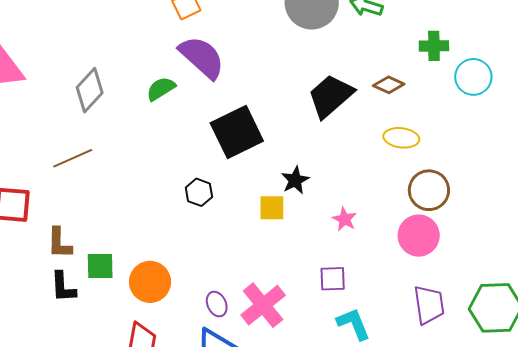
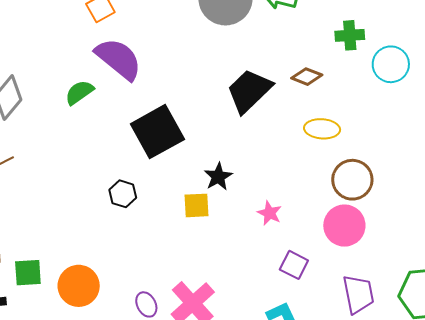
purple square: (333, 279) -> (294, 265), moved, turned 32

